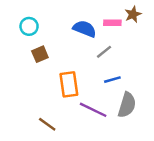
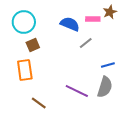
cyan circle: (29, 26) -> (24, 22), size x1.5
blue line: (112, 80) -> (108, 65), moved
orange rectangle: (69, 84) -> (25, 70), moved

